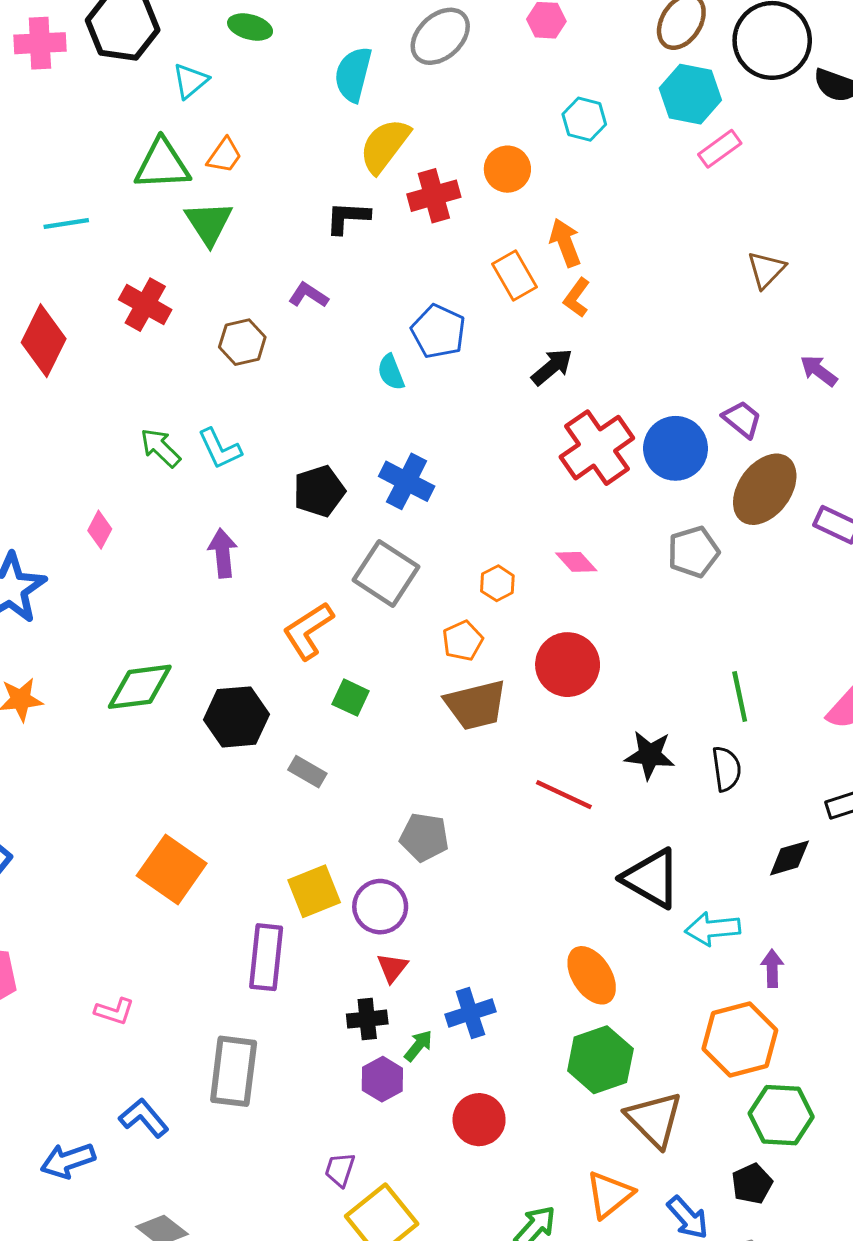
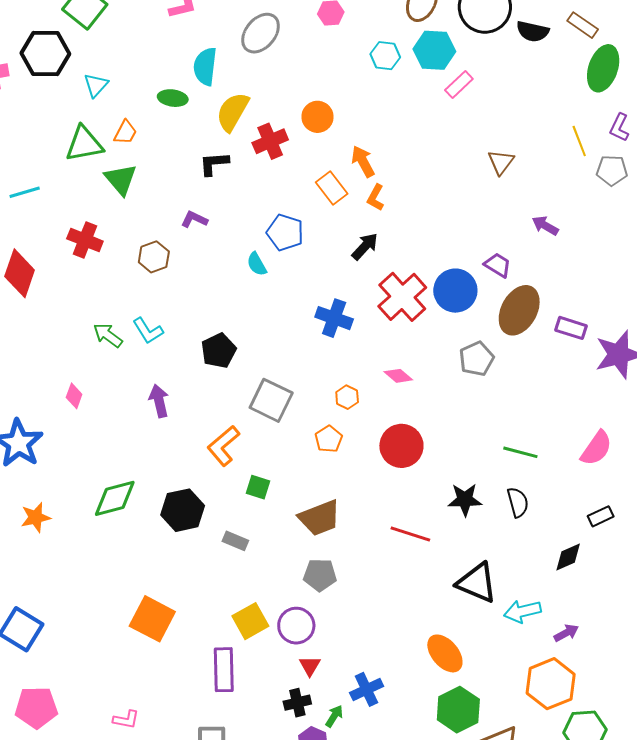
green ellipse: (250, 27) -> (173, 98), moved
cyan hexagon: (584, 119) -> (385, 56), moved
blue cross: (407, 481) -> (334, 318), moved
green line: (740, 696) -> (520, 452), turned -56
brown trapezoid: (476, 705) -> (320, 518), moved
purple arrow: (772, 968) -> (566, 633), turned 70

